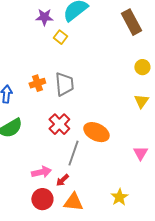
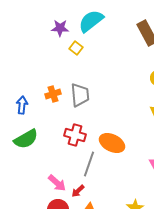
red cross: (59, 124) -> (75, 135), turned -30
pink arrow: (41, 172) -> (57, 183), turned 54

